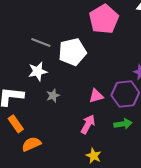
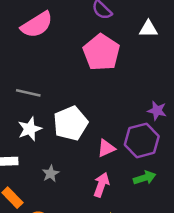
white pentagon: (72, 52) -> (71, 123), moved
gray star: (53, 96) -> (51, 174), moved

